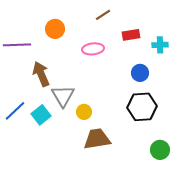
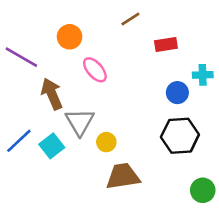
purple line: (17, 45) -> (21, 57), turned 32
cyan cross: (160, 45) -> (203, 75), moved
pink ellipse: (93, 49) -> (95, 70), moved, turned 55

